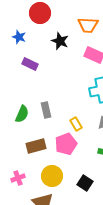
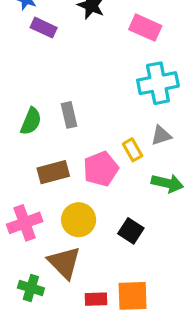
purple rectangle: (30, 64) -> (44, 28), moved
yellow rectangle: (76, 124) -> (133, 150), moved
pink cross: (18, 178) -> (25, 223), size x1.5

